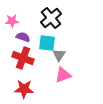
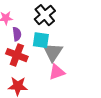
purple semicircle: (23, 37) -> (17, 34), turned 64
gray triangle: (59, 55) -> (53, 52), size x1.5

